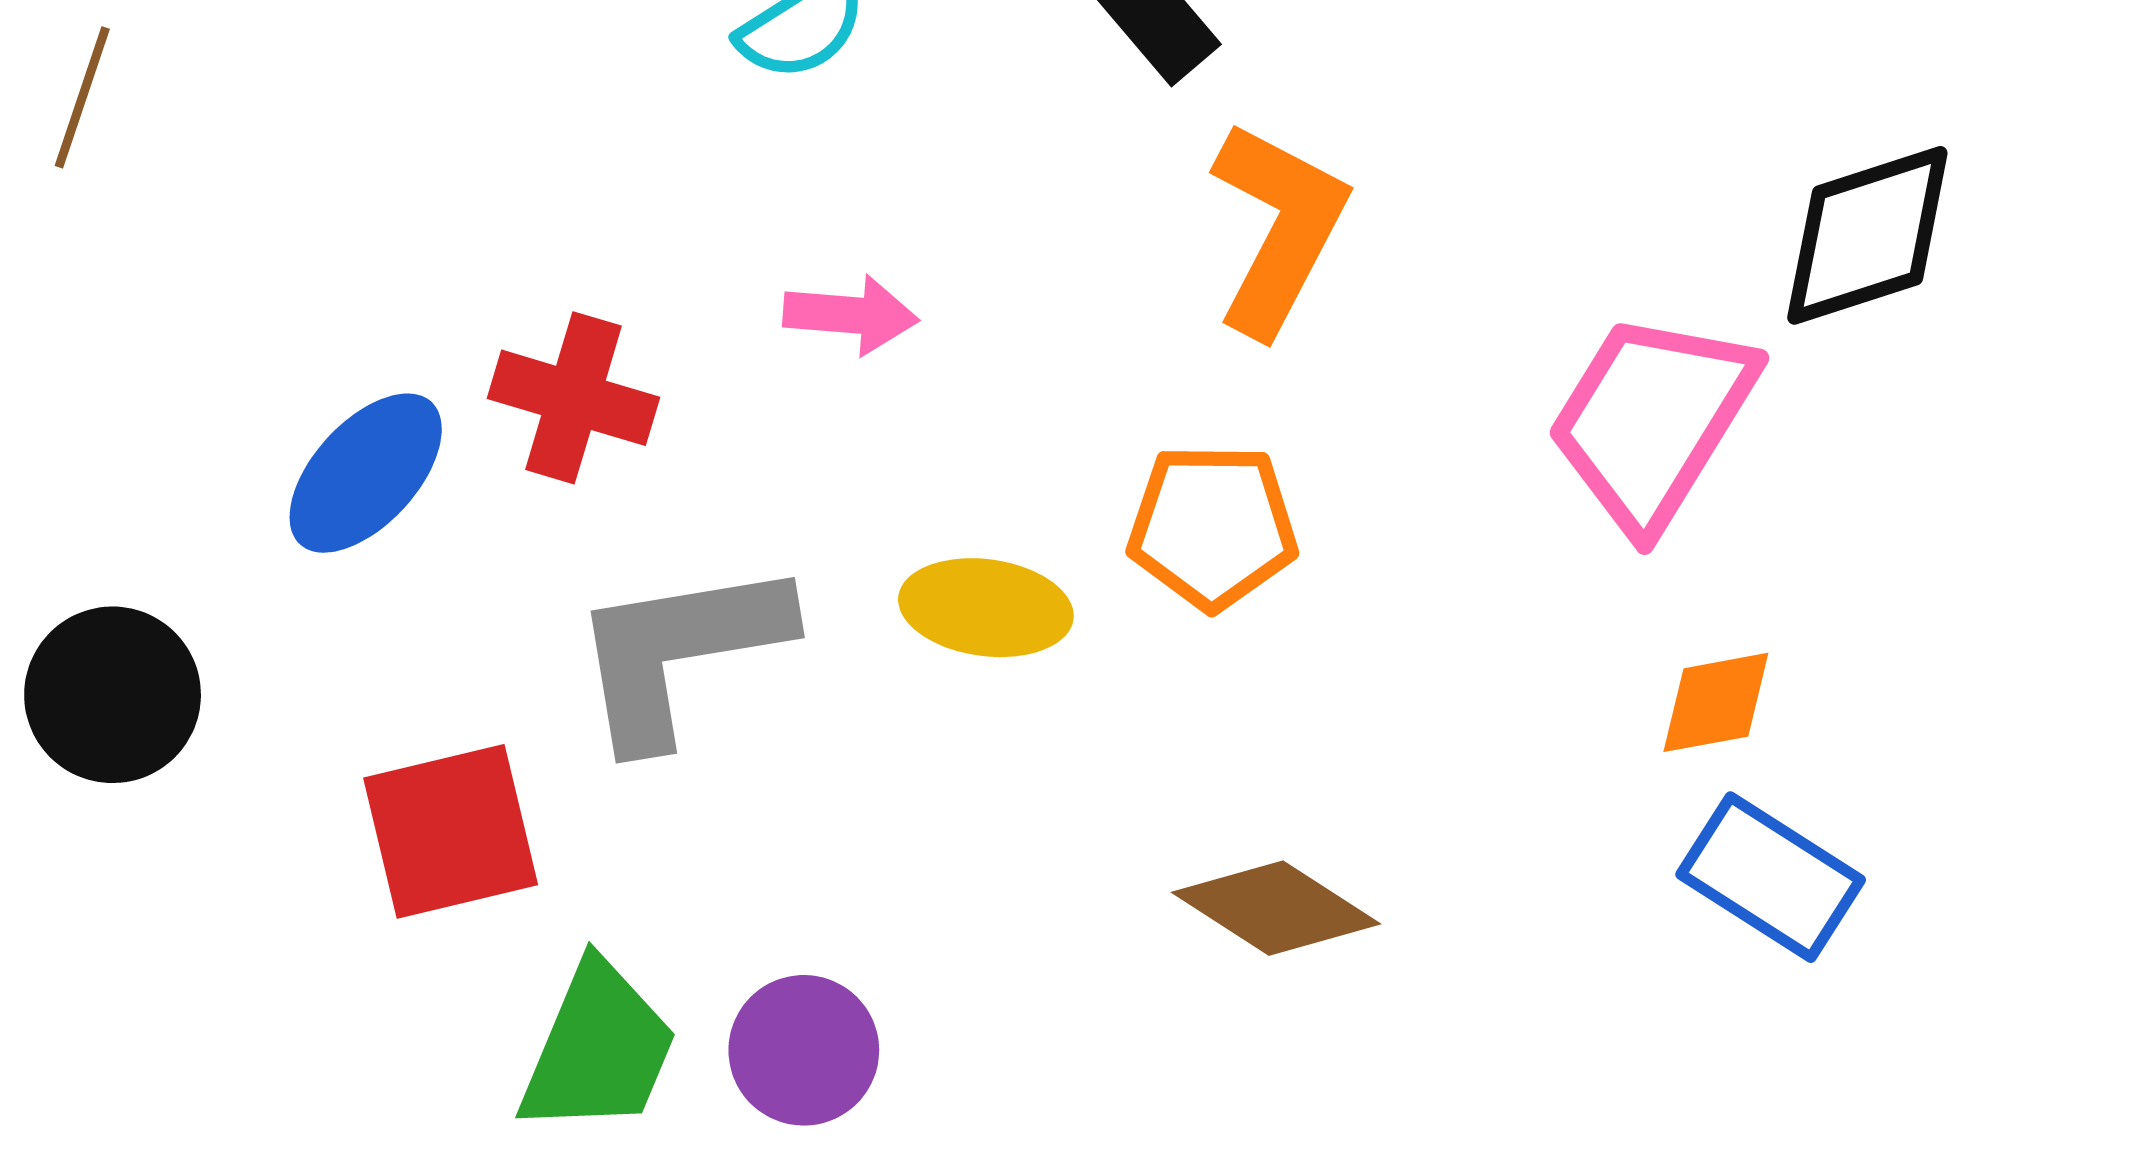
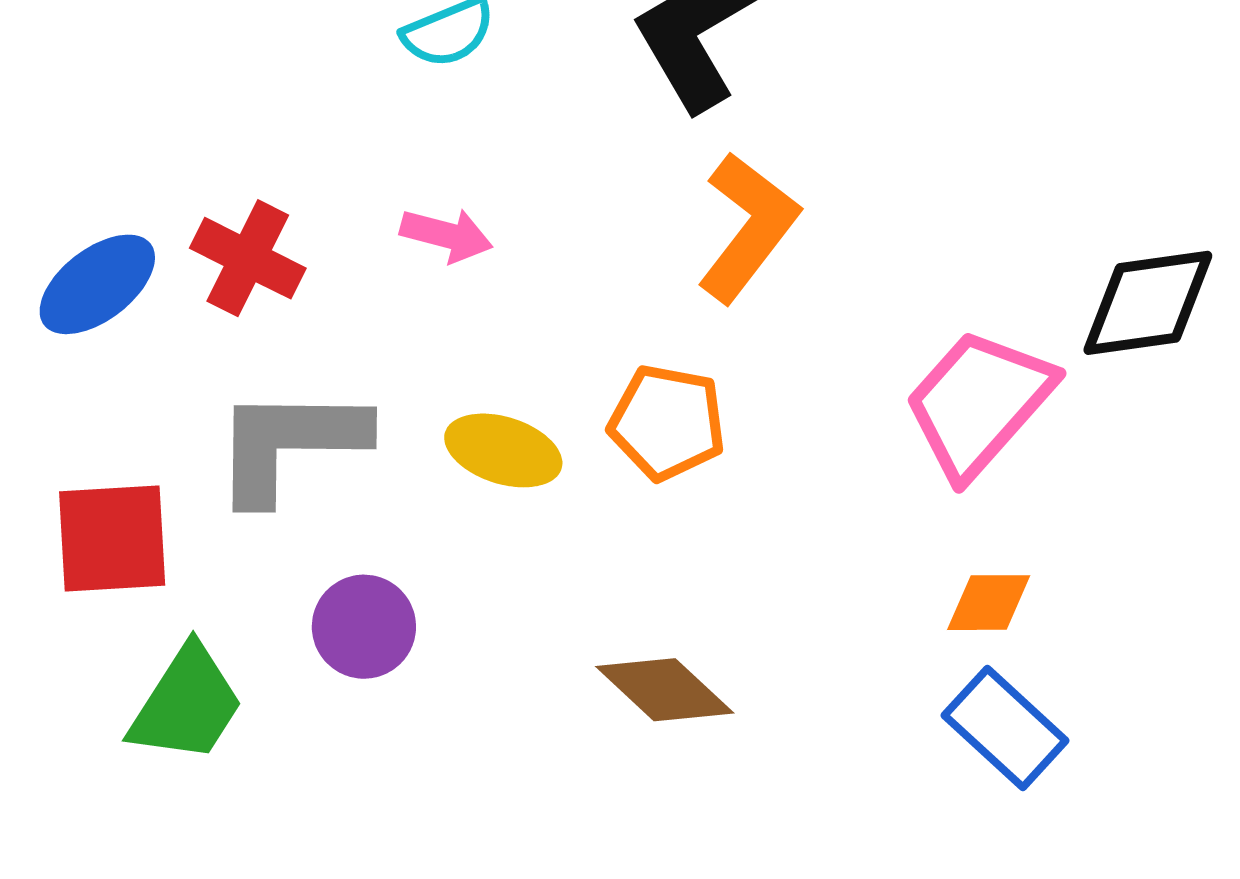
purple circle: (804, 1050) -> (364, 627), moved

